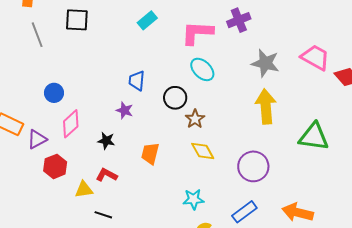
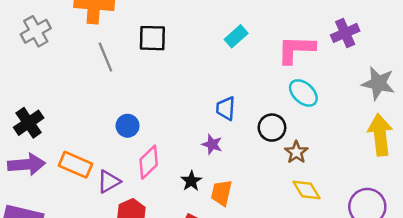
black star: (106, 141) -> (191, 181), turned 30
orange trapezoid: (150, 153) -> (221, 193), moved

